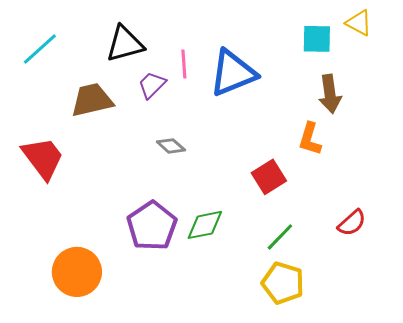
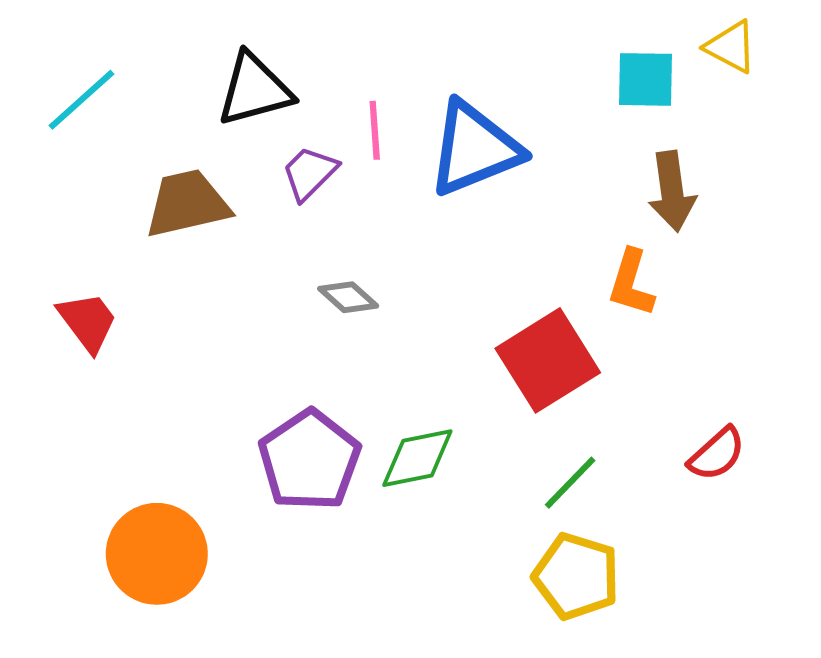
red trapezoid: (43, 158) -> (88, 322), size x0.7
red square: (269, 177) -> (548, 360), size x1.4

